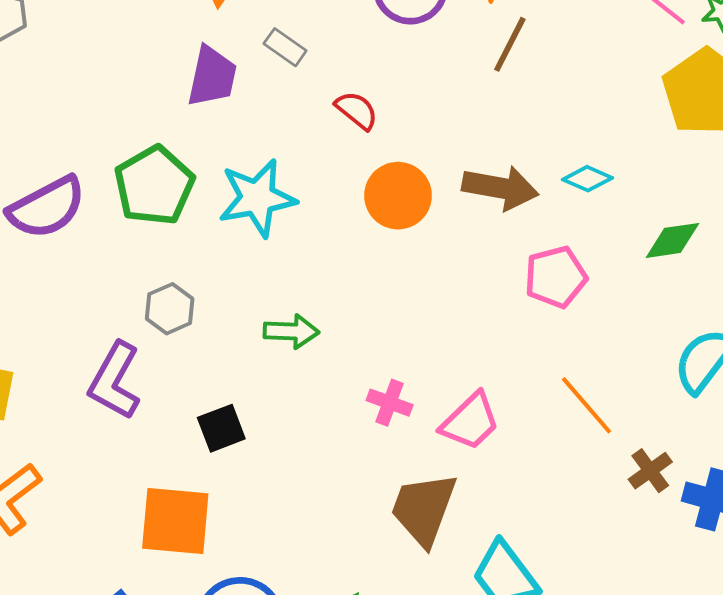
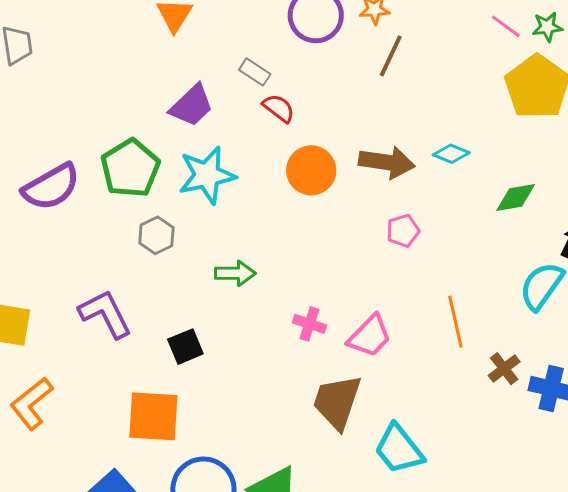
gray rectangle: (285, 47) -> (255, 72), moved
purple trapezoid: (212, 76) -> (192, 106), moved, turned 36
pink pentagon: (556, 277) -> (403, 231), moved, size x0.7
gray hexagon: (170, 309) -> (156, 235), moved
purple L-shape: (115, 381) -> (105, 314), turned 126
orange line: (587, 405) -> (455, 322), turned 30

